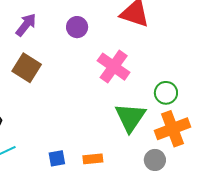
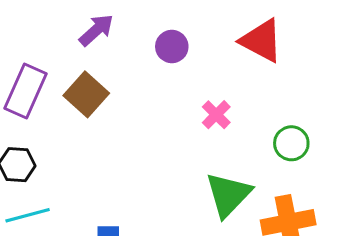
pink cross: (114, 67) -> (216, 115), size x0.6
green circle: (166, 93) -> (291, 143), moved

